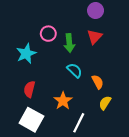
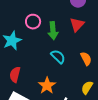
orange semicircle: (98, 82) -> (86, 59), moved

